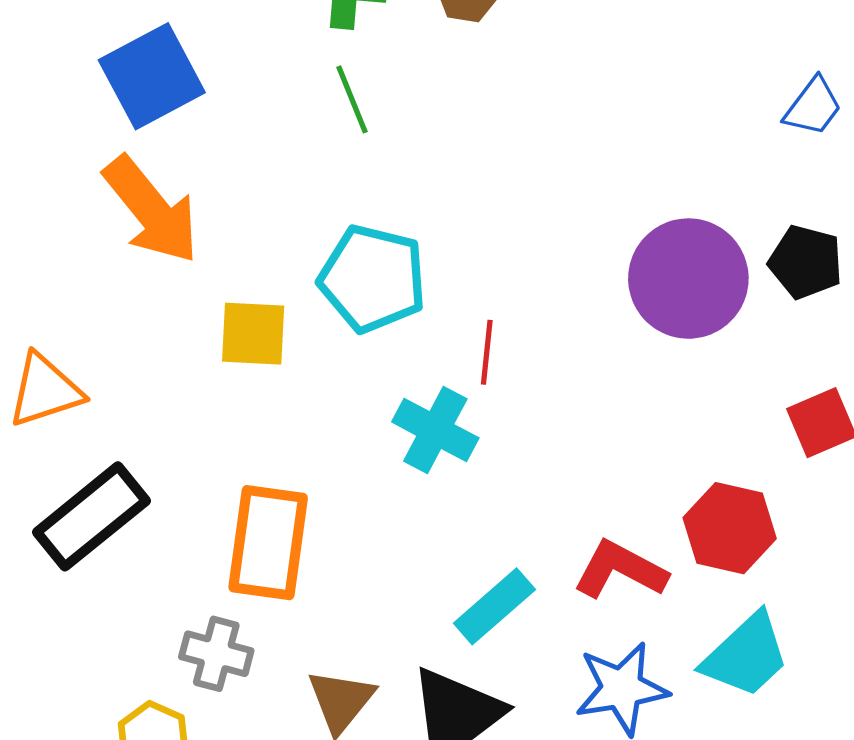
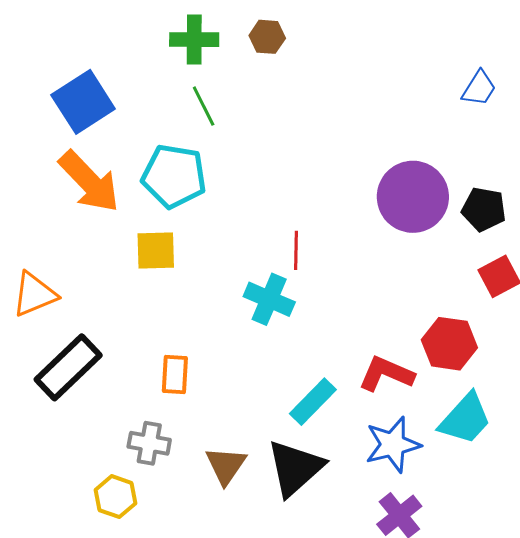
black pentagon: (806, 262) -> (484, 209), moved
cyan pentagon: (373, 279) -> (174, 176), moved
orange rectangle: (268, 543) -> (175, 374), size x0.6

